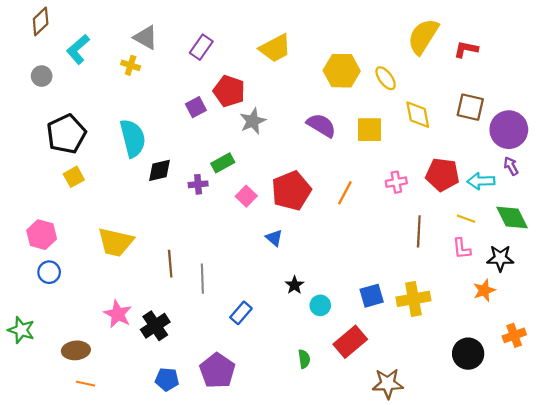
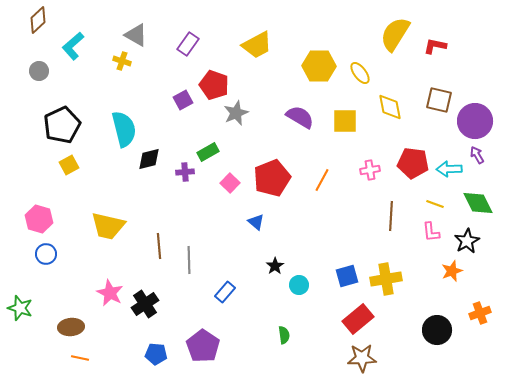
black star: (500, 258) -> (467, 241), turned -30
red rectangle: (350, 342) -> (358, 319), moved

